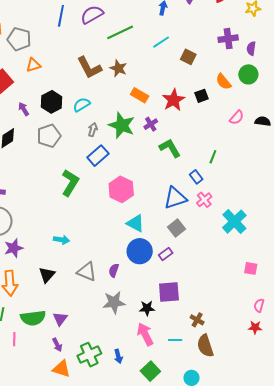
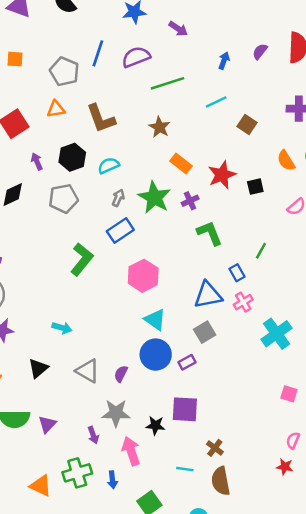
gray pentagon: (19, 39) -> (64, 72), moved
brown L-shape: (89, 68) -> (101, 119), moved
black square: (202, 96) -> (255, 187), moved
pink arrow: (145, 334) -> (131, 451), moved
purple arrow: (57, 345) -> (93, 435), moved

